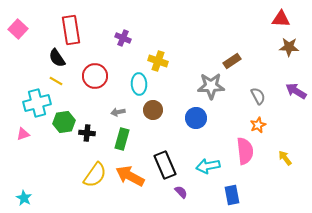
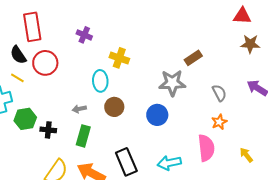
red circle: (95, 76) -> (45, 63), moved

